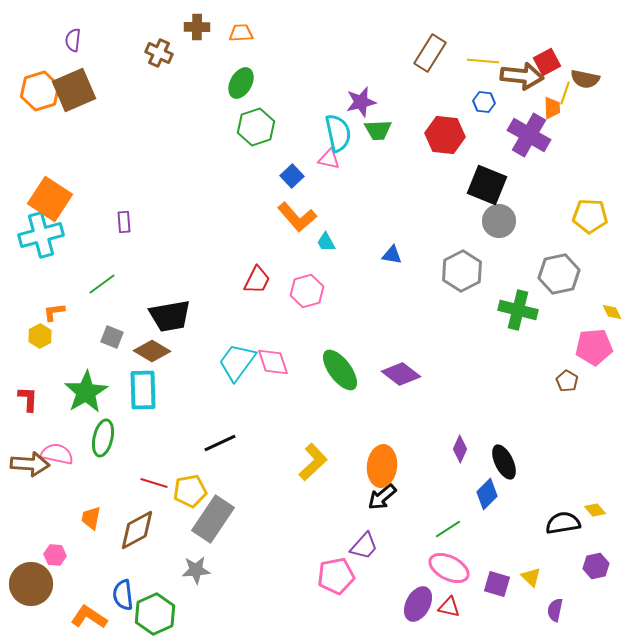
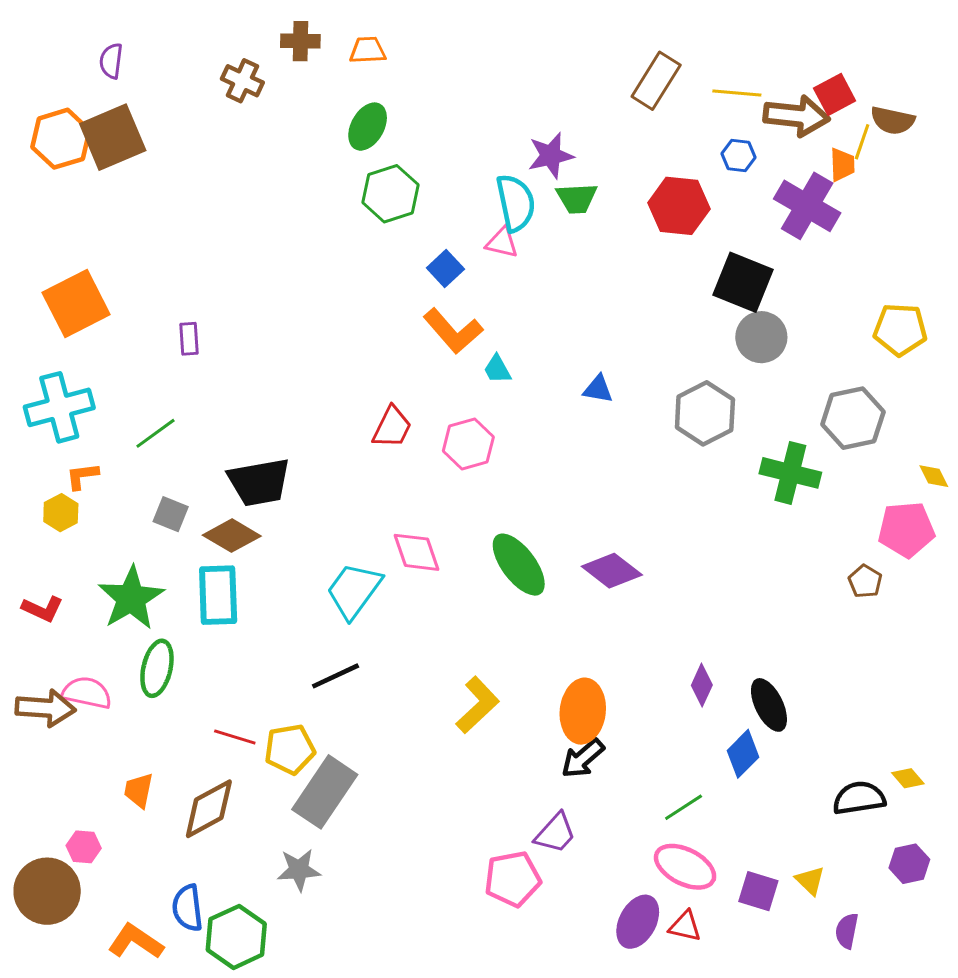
orange square: (50, 199) -> (76, 304), turned 30
cyan cross: (41, 235) -> (59, 407), moved
cyan trapezoid: (237, 362) -> (354, 590), moved
red L-shape: (28, 399) -> (43, 609), turned 112

